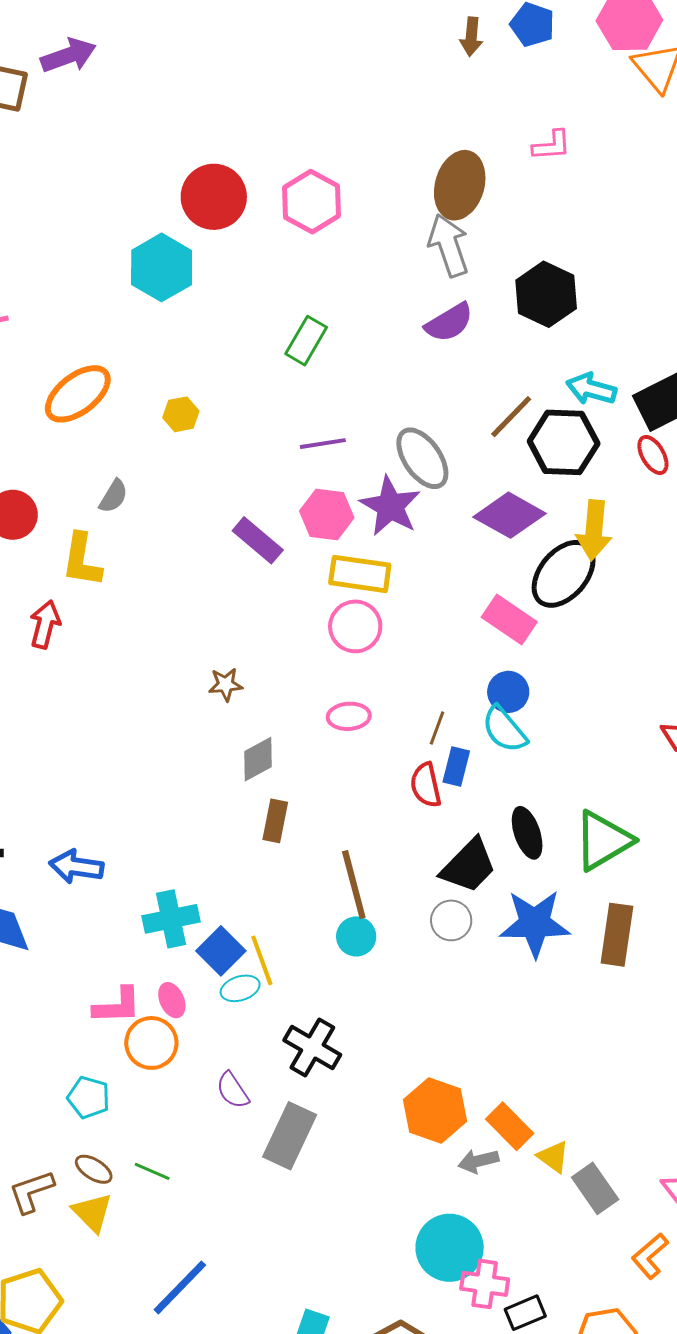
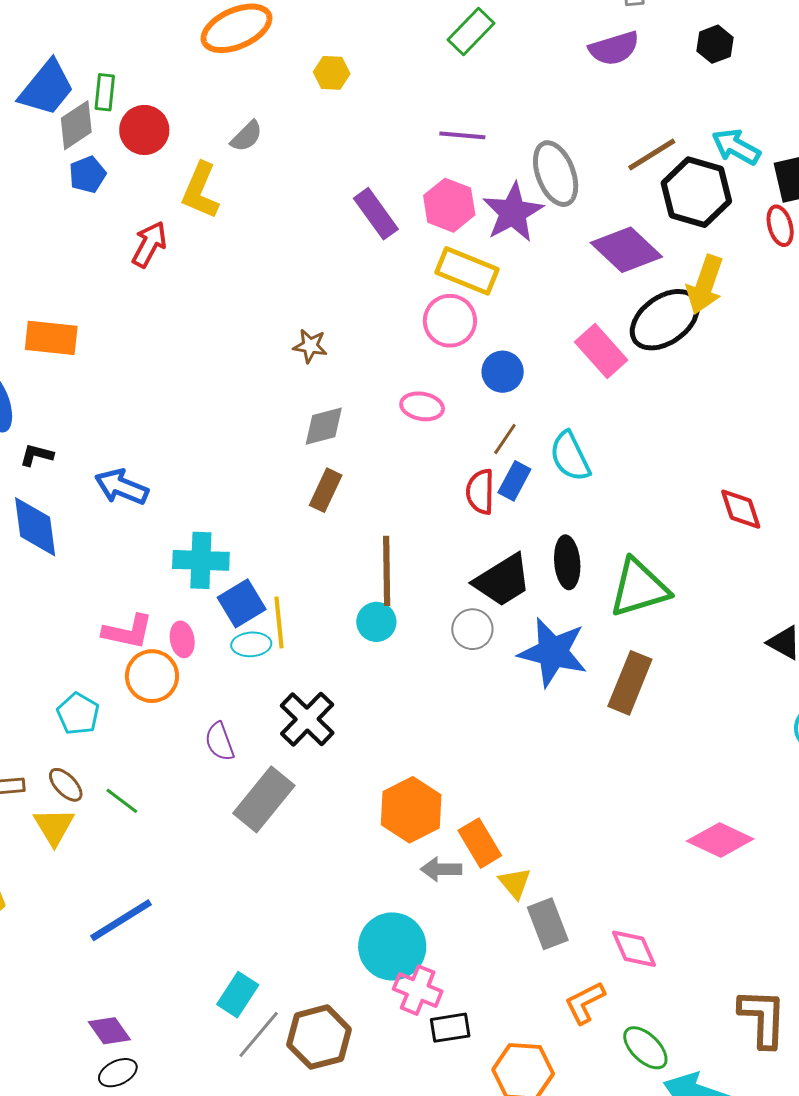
black hexagon: (546, 294) -> (715, 44), size x0.6
blue circle: (508, 692) -> (503, 372), moved

